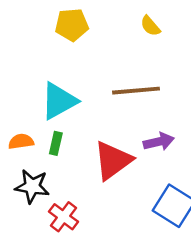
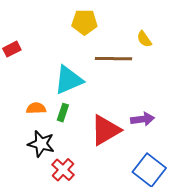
yellow semicircle: (150, 26) -> (144, 39), moved
brown line: (136, 91) -> (113, 59), moved

